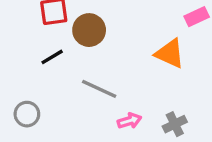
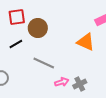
gray cross: (175, 124) -> (80, 84), moved

